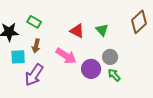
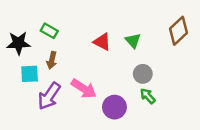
pink arrow: (66, 56) -> (84, 89), moved
purple circle: (91, 69) -> (114, 107), moved

